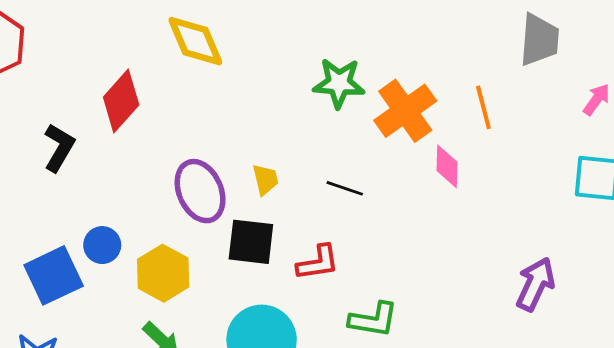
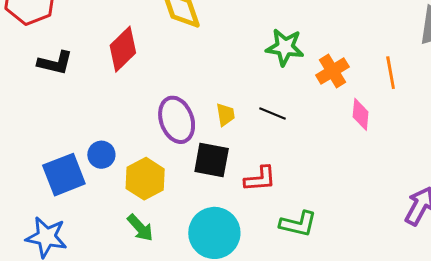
orange cross: (405, 111) -> (332, 71), size x0.7
black L-shape: (59, 148) -> (55, 63), moved, turned 69
black line: (345, 188) -> (272, 113), moved

